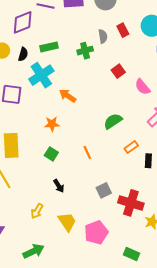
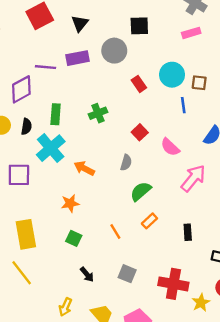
gray semicircle: (103, 36) -> (126, 163), moved, turned 32
green rectangle: (49, 47) -> (56, 114), turned -66
orange rectangle: (131, 147) -> (149, 221), moved
gray square: (104, 190) -> (127, 274), moved, turned -35

